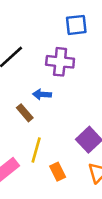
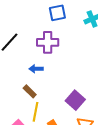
brown rectangle: (25, 113) -> (30, 91), moved

